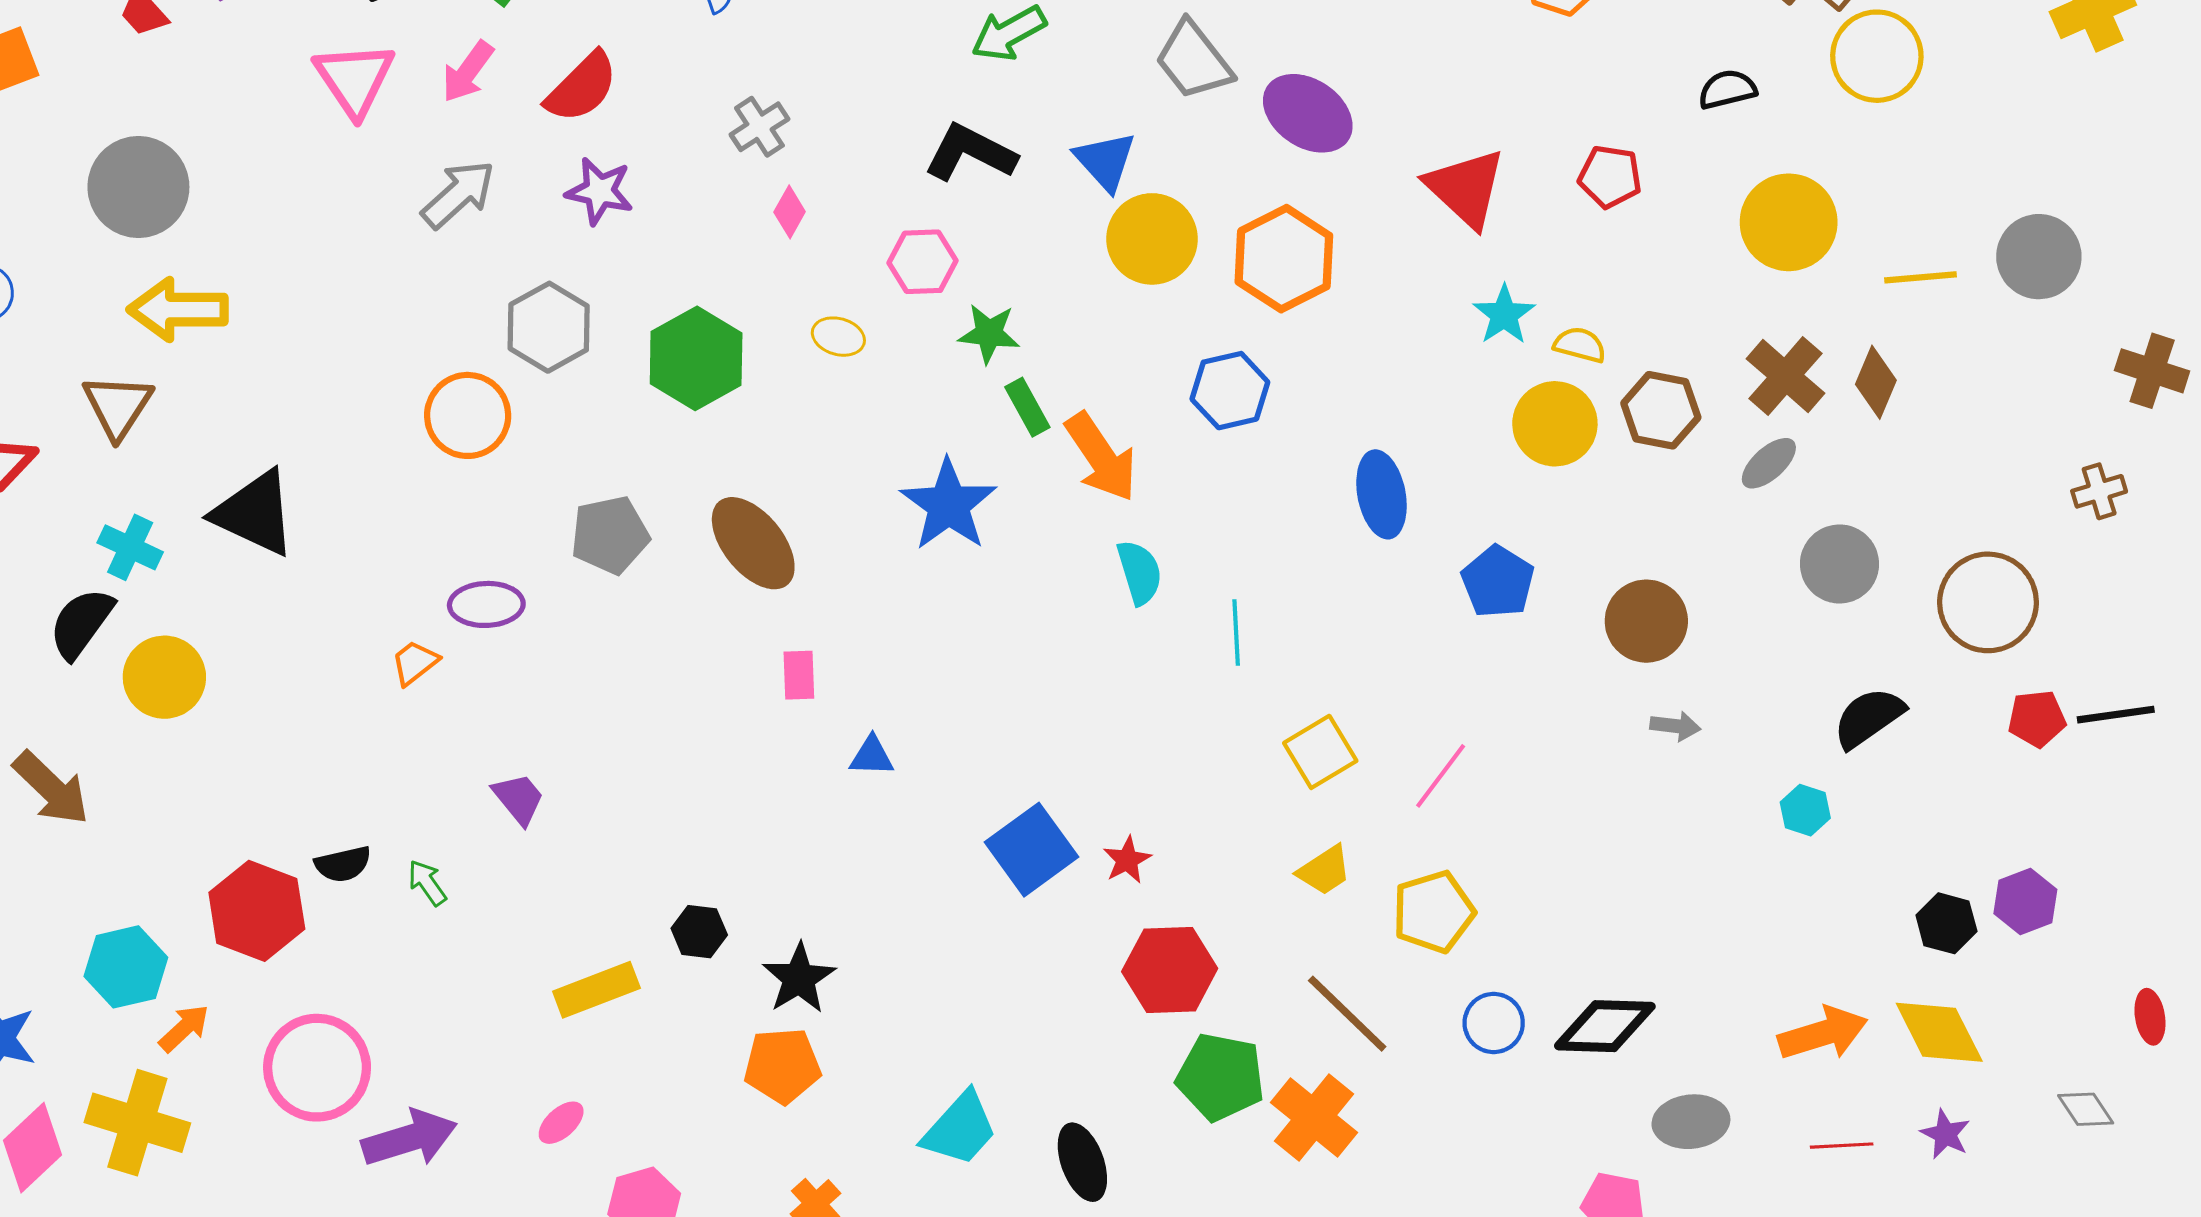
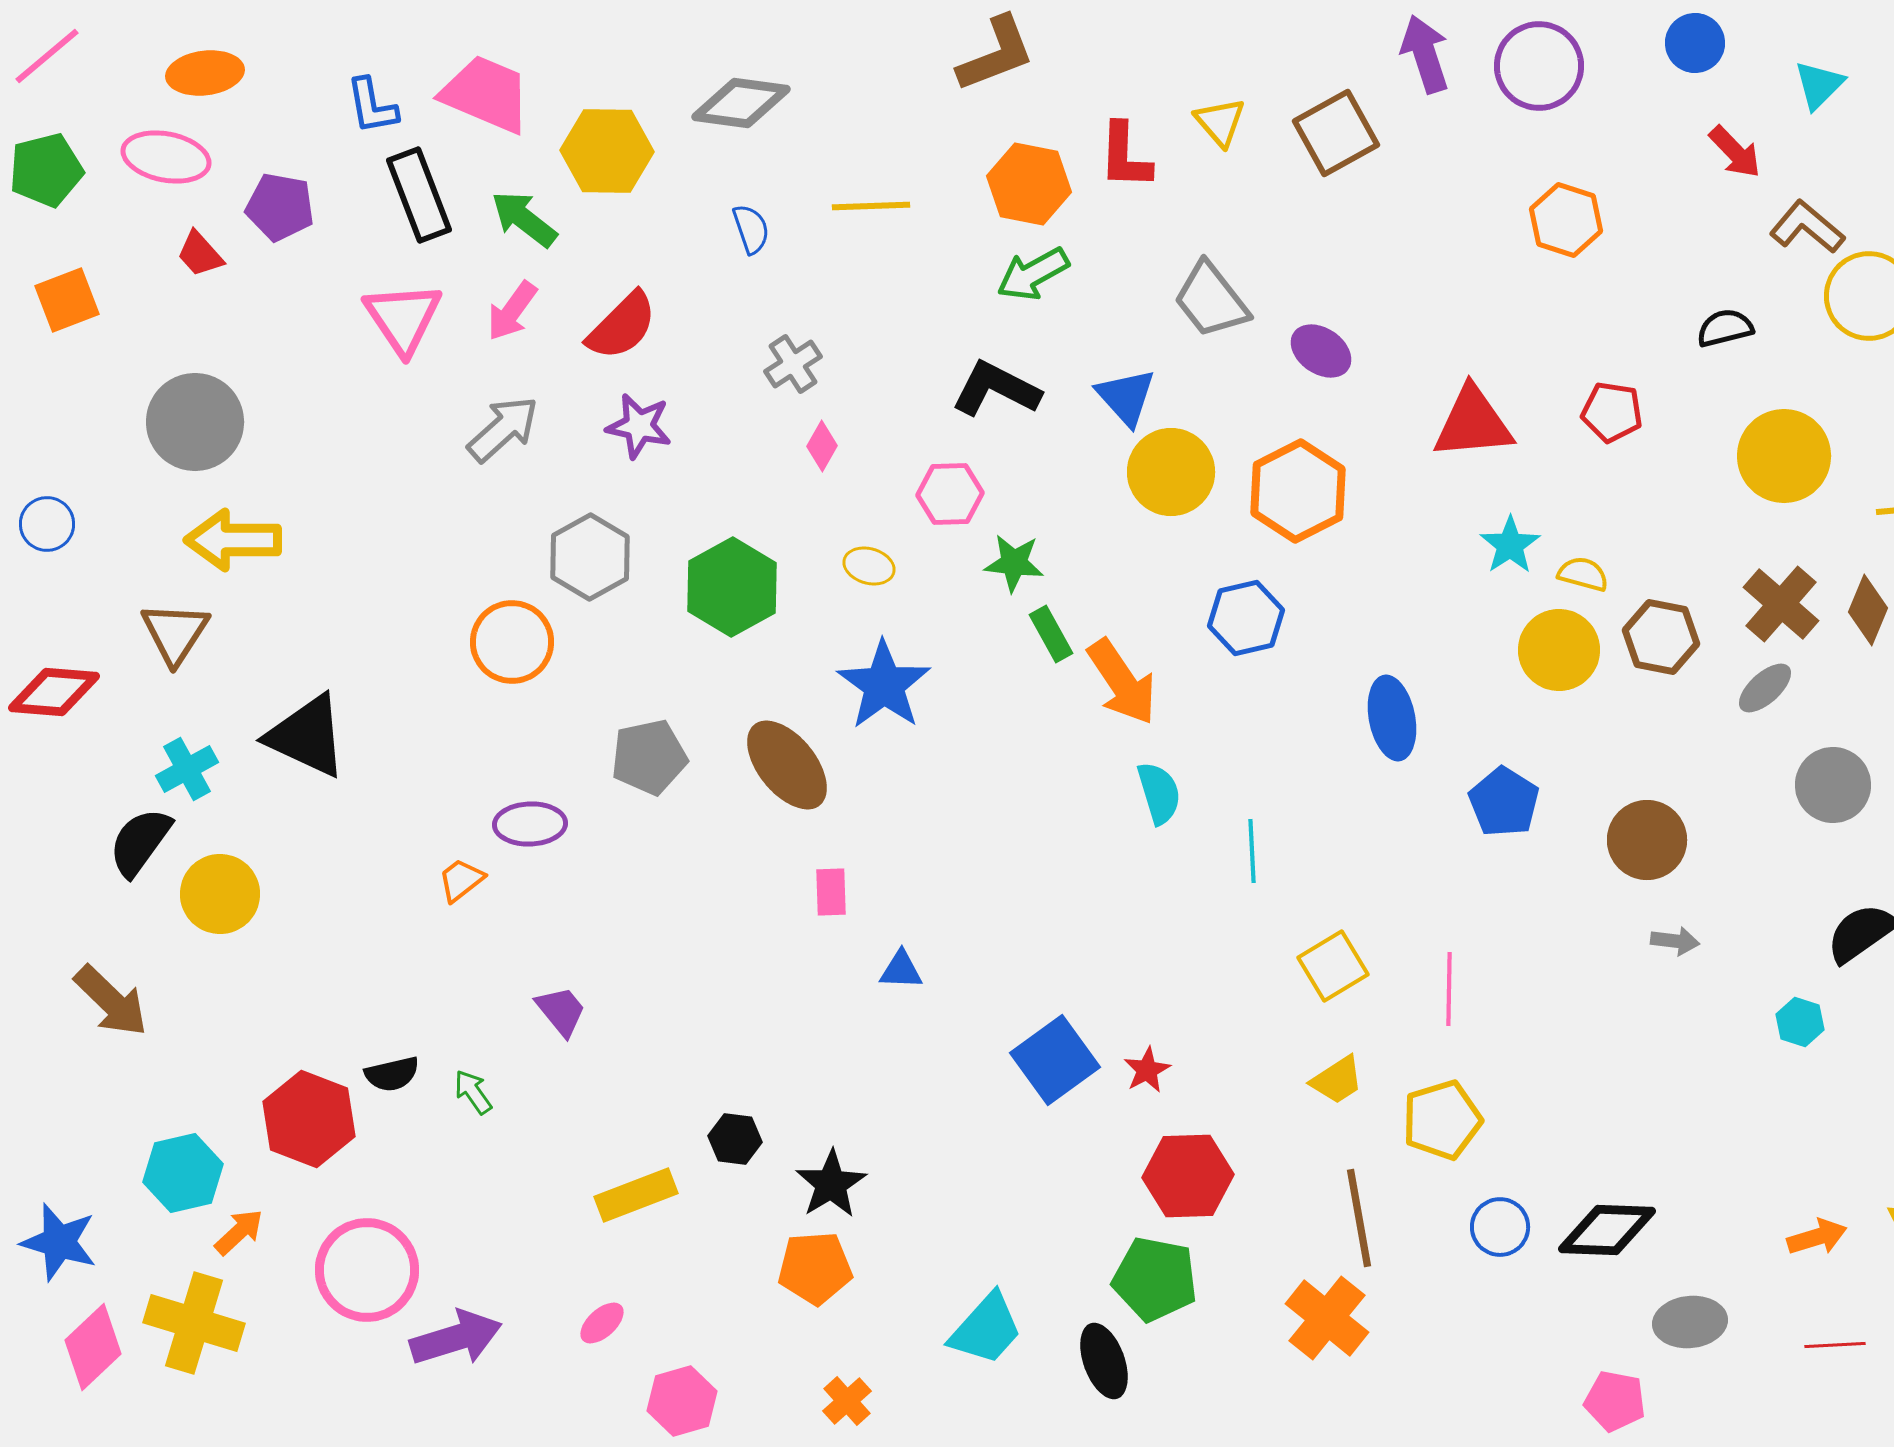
purple ellipse: (1308, 113) -> (1321, 351), size x0.7
red triangle: (1466, 188) -> (1473, 423), turned -48
blue star: (948, 505) -> (884, 685), moved
cyan cross: (130, 547) -> (187, 769), turned 36
pink line: (1441, 776) -> (1449, 989), turned -36
brown line: (1347, 1014) -> (1359, 1218), turned 36
orange arrow: (1823, 1033) -> (1817, 1237), size x0.7
green pentagon: (1221, 1077) -> (1155, 1279), moved

